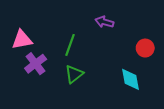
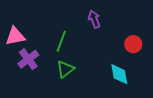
purple arrow: (104, 22) -> (94, 19), turned 54

